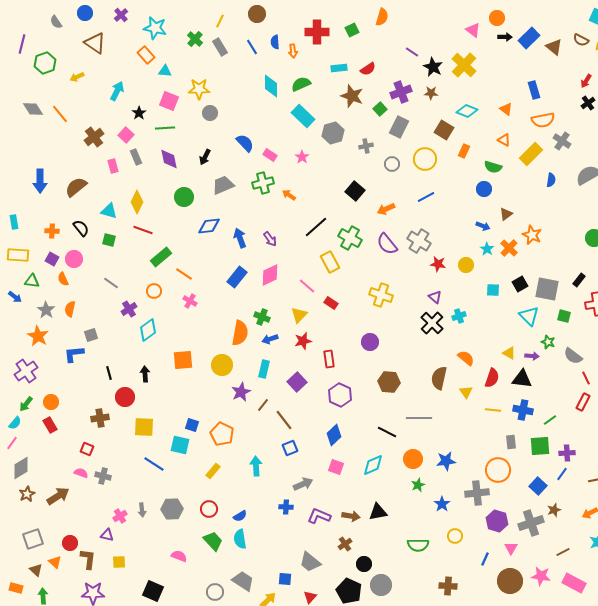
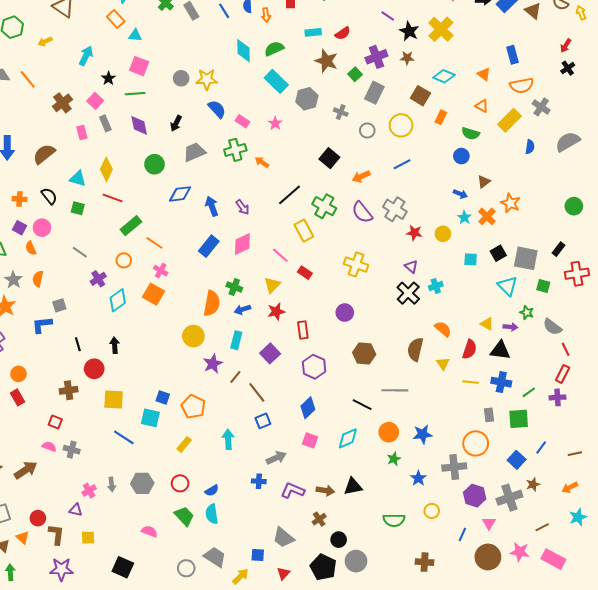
yellow star: (199, 89) -> (207, 79), moved
gray cross: (366, 146) -> (341, 112), turned 32
orange square: (183, 360) -> (153, 294), moved, turned 35
purple cross: (567, 453) -> (557, 397), moved

